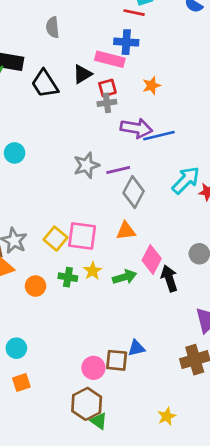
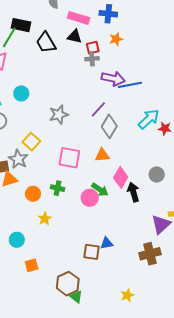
pink rectangle: (110, 59) -> (79, 18), moved
black triangle: (82, 74) -> (75, 36), turned 42
orange star: (152, 85) -> (116, 39), moved
gray star: (86, 165) -> (59, 115), moved
purple line: (118, 170) -> (98, 109), turned -36
yellow square: (55, 239) -> (31, 142), moved
yellow star: (93, 271) -> (45, 219), moved
green arrow: (125, 277) -> (100, 190), turned 48
pink circle: (93, 368) -> (90, 198), moved
orange square: (21, 382) -> (32, 265), moved

